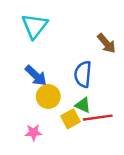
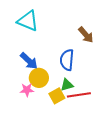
cyan triangle: (35, 26) -> (28, 21), turned -45
green triangle: (83, 105) -> (67, 85), turned -40
pink star: (33, 132) -> (27, 90), moved

